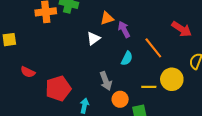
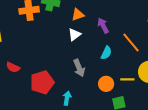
orange triangle: (107, 18) -> (78, 15), moved
gray arrow: (106, 81) -> (79, 68), moved
orange circle: (120, 99) -> (106, 84), moved

